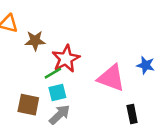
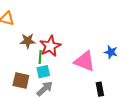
brown star: (35, 41) -> (28, 41), moved
green line: (53, 73) -> (40, 57), turned -56

